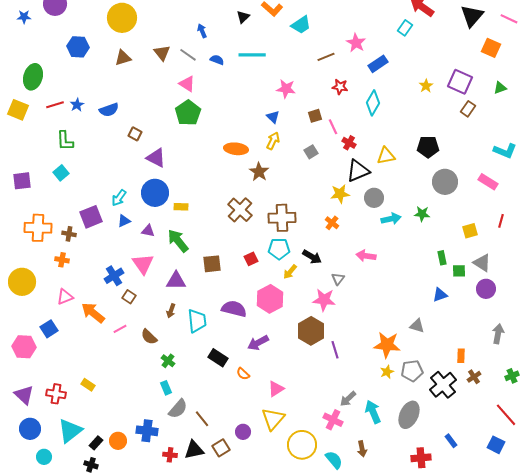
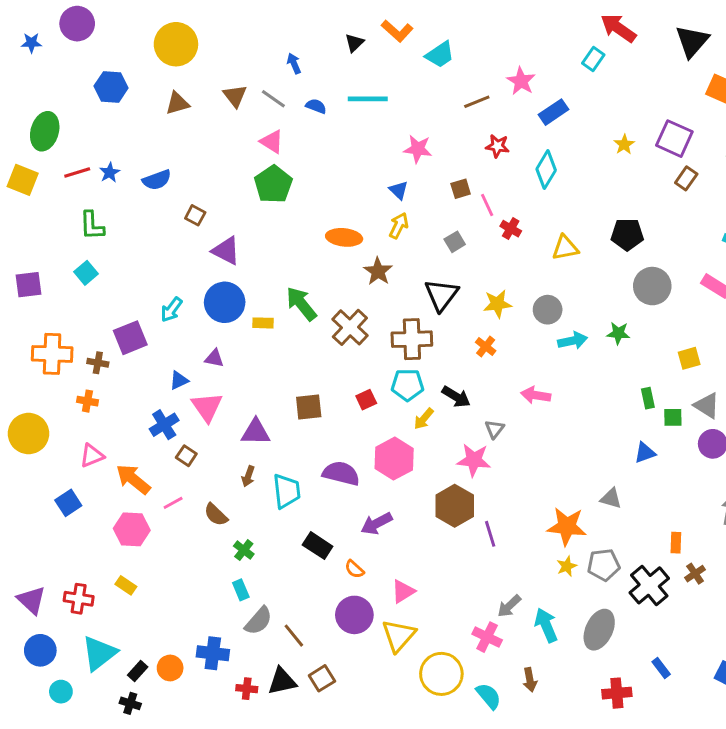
black triangle: (358, 171) -> (441, 295), moved, turned -30
blue triangle: (124, 221) -> (179, 380), moved
green arrow: (178, 241) -> (301, 304), moved
pink hexagon: (24, 347) -> (132, 529), moved
purple circle: (243, 432) -> (354, 615), moved, size x1.6

